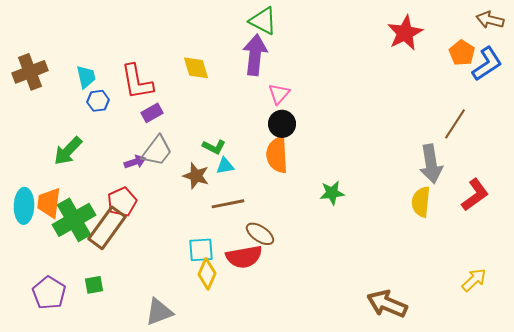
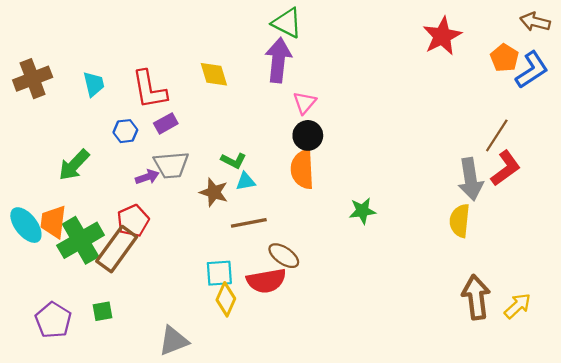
blue hexagon: (98, 101) -> (125, 131), moved
gray trapezoid: (157, 151) -> (171, 165), turned 48
red L-shape: (475, 195) -> (506, 168), moved
cyan ellipse: (24, 206) -> (26, 225), turned -40
brown arrow: (387, 304) -> (476, 297), moved, turned 60

